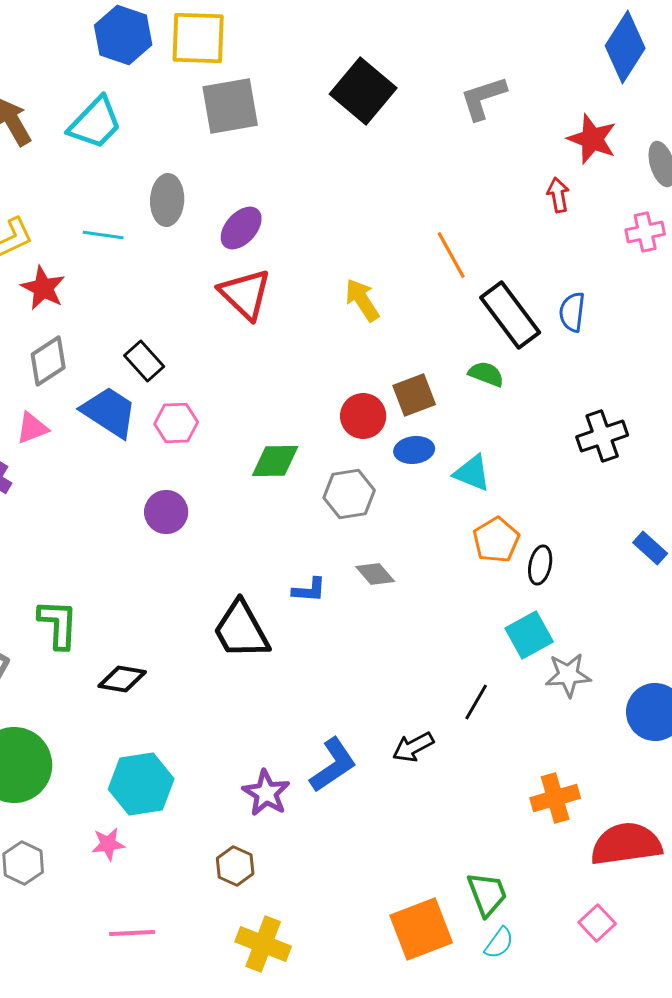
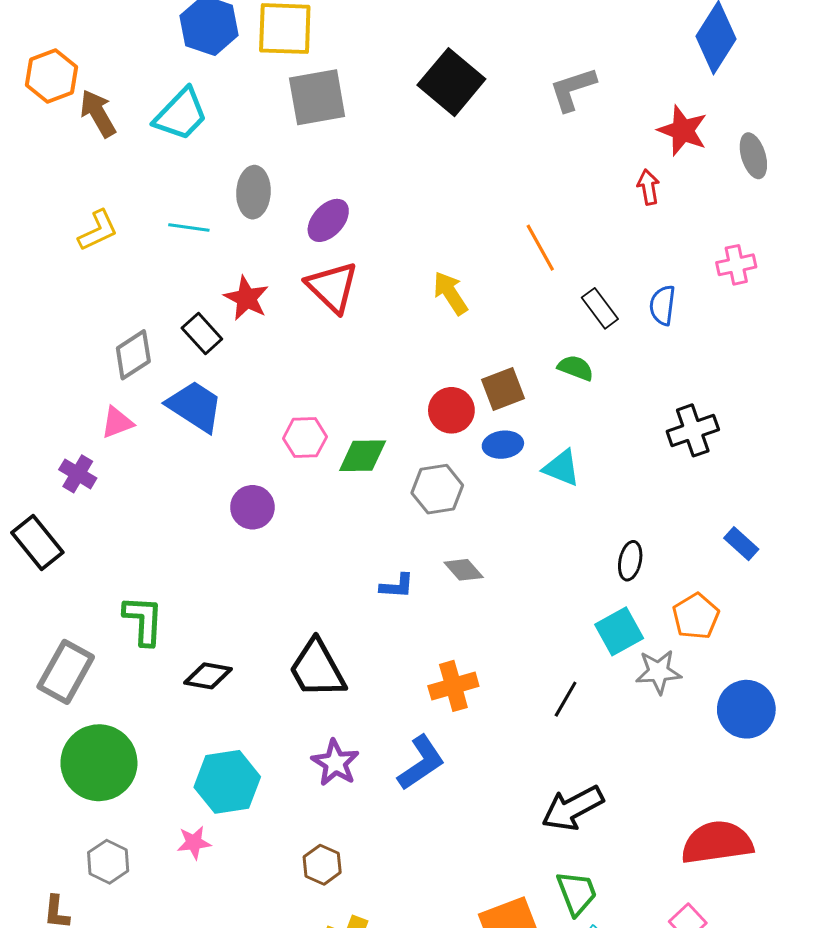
pink cross: (645, 232) -> (736, 265), moved
red star: (43, 288) -> (246, 298), moved
black rectangle: (510, 315) -> (600, 308), size x0.6
black rectangle: (144, 361) -> (202, 334), moved
pink hexagon: (176, 423) -> (305, 438), moved
orange pentagon: (496, 540) -> (696, 616), moved
black trapezoid: (241, 630) -> (317, 669), moved
black arrow: (413, 747) -> (573, 808), moved, size x1.5
purple star: (266, 793) -> (335, 763), moved
orange cross: (555, 798) -> (453, 686), moved

